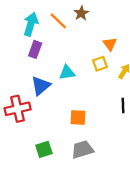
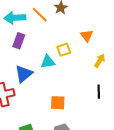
cyan arrow: (31, 24) -> (15, 18), turned -110
yellow square: (100, 64) -> (64, 50), moved

